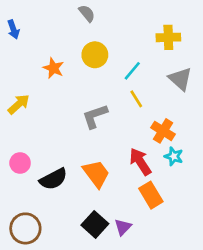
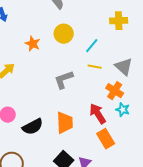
gray triangle: (180, 79) -> (124, 67), moved
yellow line: (136, 99) -> (95, 67), turned -48
orange trapezoid: (96, 174) -> (65, 123), turned 35

